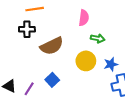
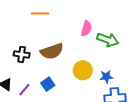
black cross: (27, 29) -> (22, 54), moved
green arrow: (98, 38) -> (108, 40), moved, size x1.5

